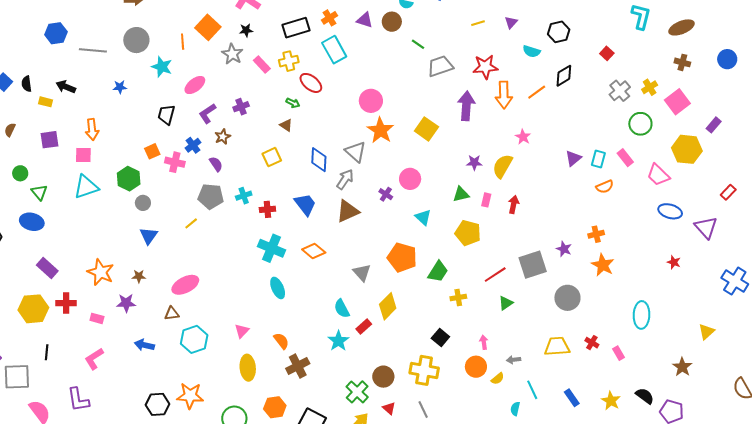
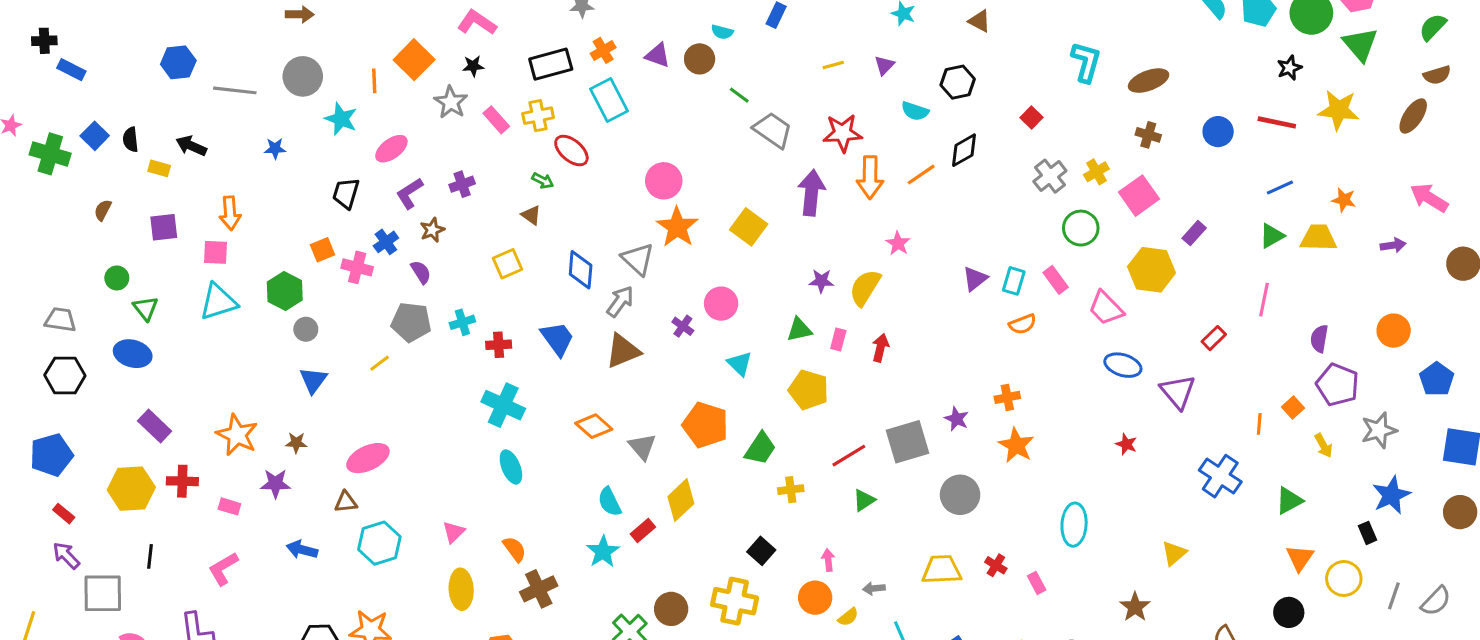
gray trapezoid: (440, 66) -> (773, 130), turned 52
orange diamond: (314, 251) -> (594, 426), moved

